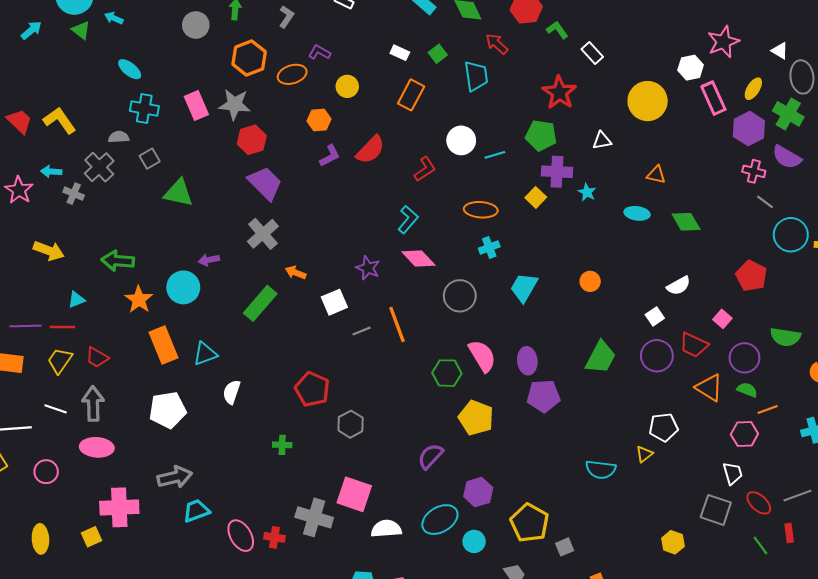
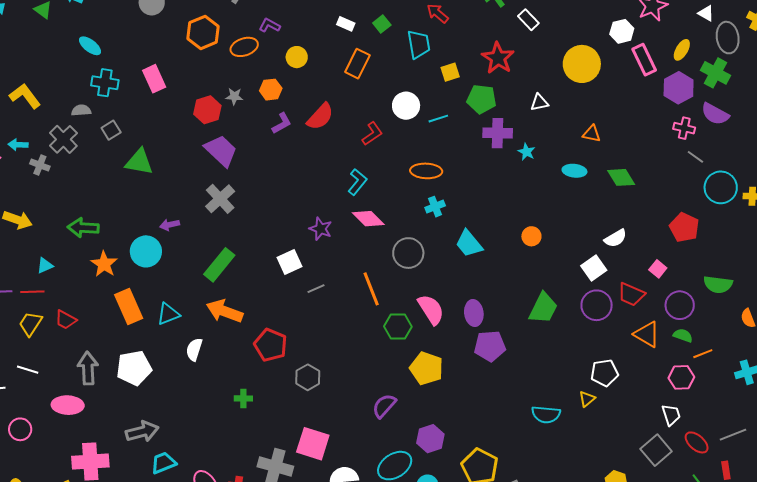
gray star: (235, 104) -> (234, 96), moved, size x0.6
yellow square: (536, 197) -> (450, 72), moved, turned 30
orange arrow: (296, 273) -> (225, 311), moved, size x1.8
cyan trapezoid: (524, 287) -> (469, 244), turned -68
white square: (655, 316) -> (594, 268), size x1.4
orange line: (397, 324) -> (371, 289), moved
gray arrow: (93, 404) -> (88, 368), moved
gray square: (716, 510) -> (656, 450), turned 32

